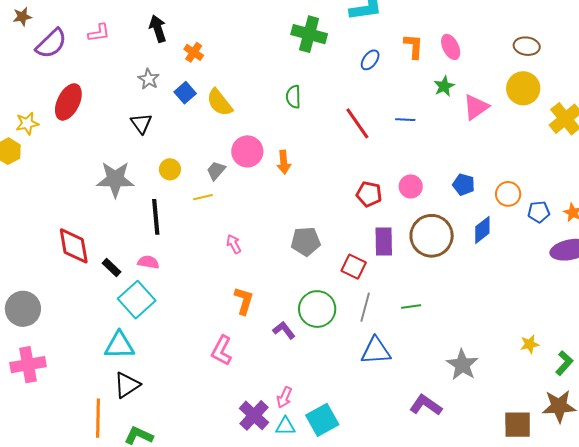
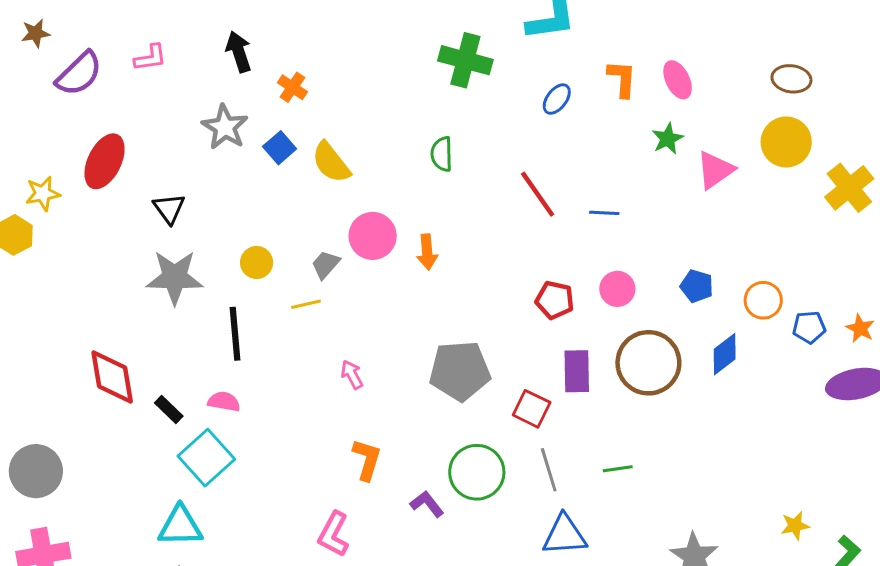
gray star: (149, 79) -> (225, 127), size x1.4
blue line: (405, 120) -> (604, 213), moved
black triangle: (141, 123) -> (169, 209), moved
gray pentagon: (306, 241) -> (460, 371), size x1.4
gray line: (365, 307) -> (549, 470), turned -32

